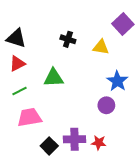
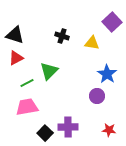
green triangle: (54, 78) -> (49, 71), turned -42
green line: (20, 91) -> (27, 83), moved
red star: (99, 143) -> (109, 130), moved

